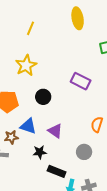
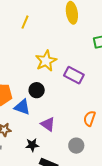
yellow star: (26, 65) -> (46, 61), moved
blue triangle: (28, 126) -> (22, 107), moved

